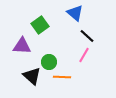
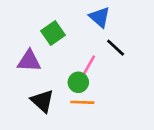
pink line: (84, 55) -> (89, 65), moved
green circle: (49, 62) -> (78, 82), moved

